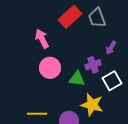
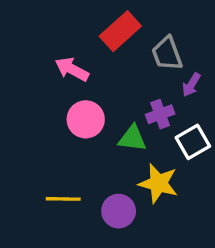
gray trapezoid: (97, 18) -> (167, 54), moved
pink arrow: (42, 39) -> (72, 69), turned -36

